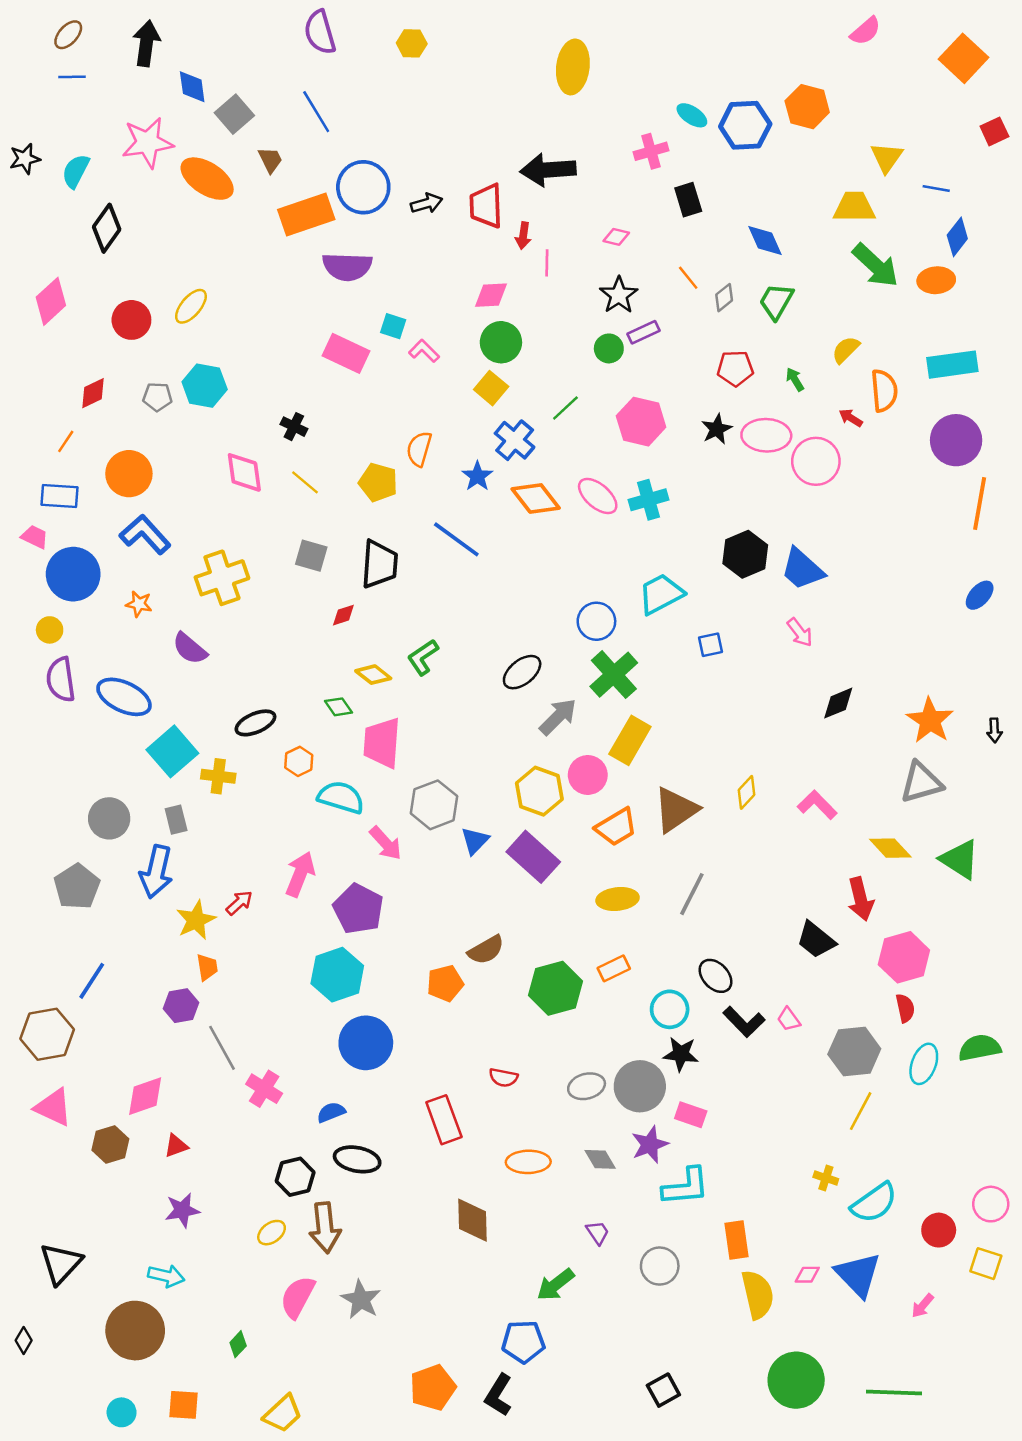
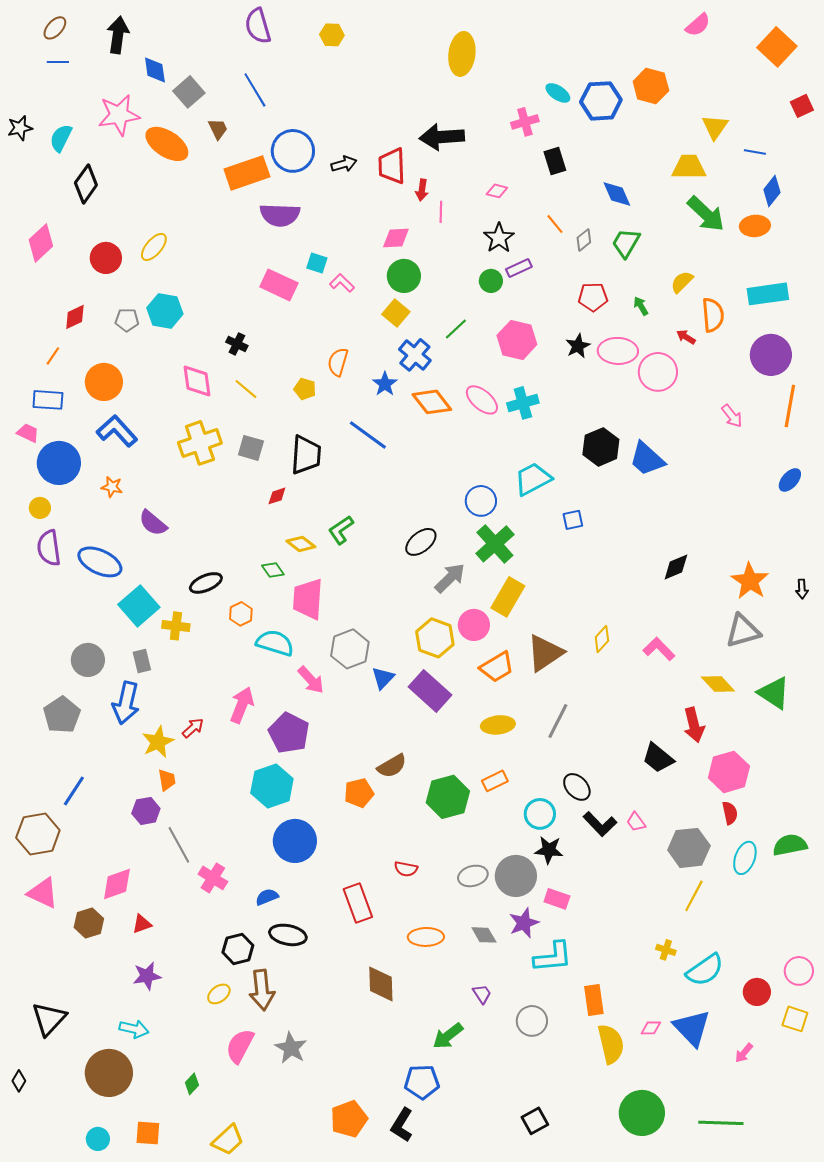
yellow pentagon: (378, 482) -> (305, 389), size x0.7
yellow cross: (222, 578) -> (200, 443), moved
pink arrow: (800, 632) -> (732, 416), moved

